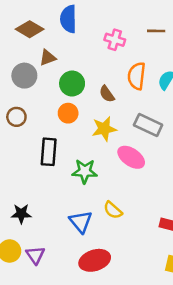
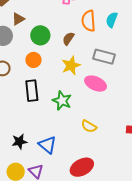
brown semicircle: (107, 94) -> (68, 39), turned 80
orange circle: (68, 113) -> (33, 60), moved
green star: (85, 171) -> (62, 101), turned 30
blue triangle: (81, 222) -> (47, 145), moved

